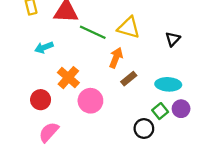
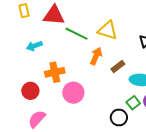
orange cross: (68, 78) -> (55, 72), turned 36
brown rectangle: (129, 79) -> (118, 66), moved

